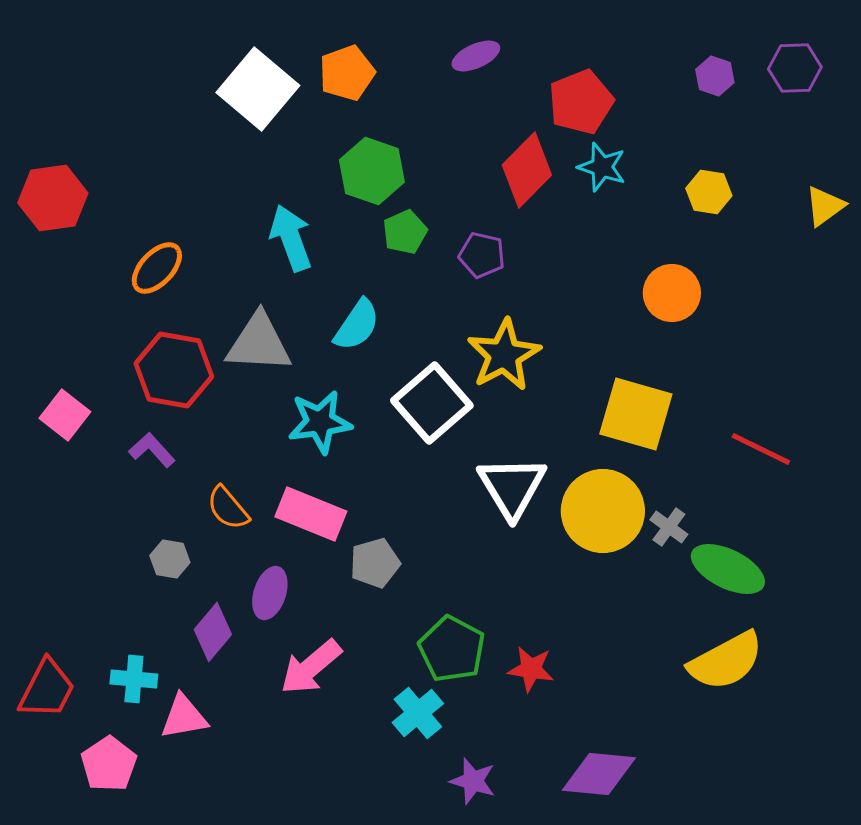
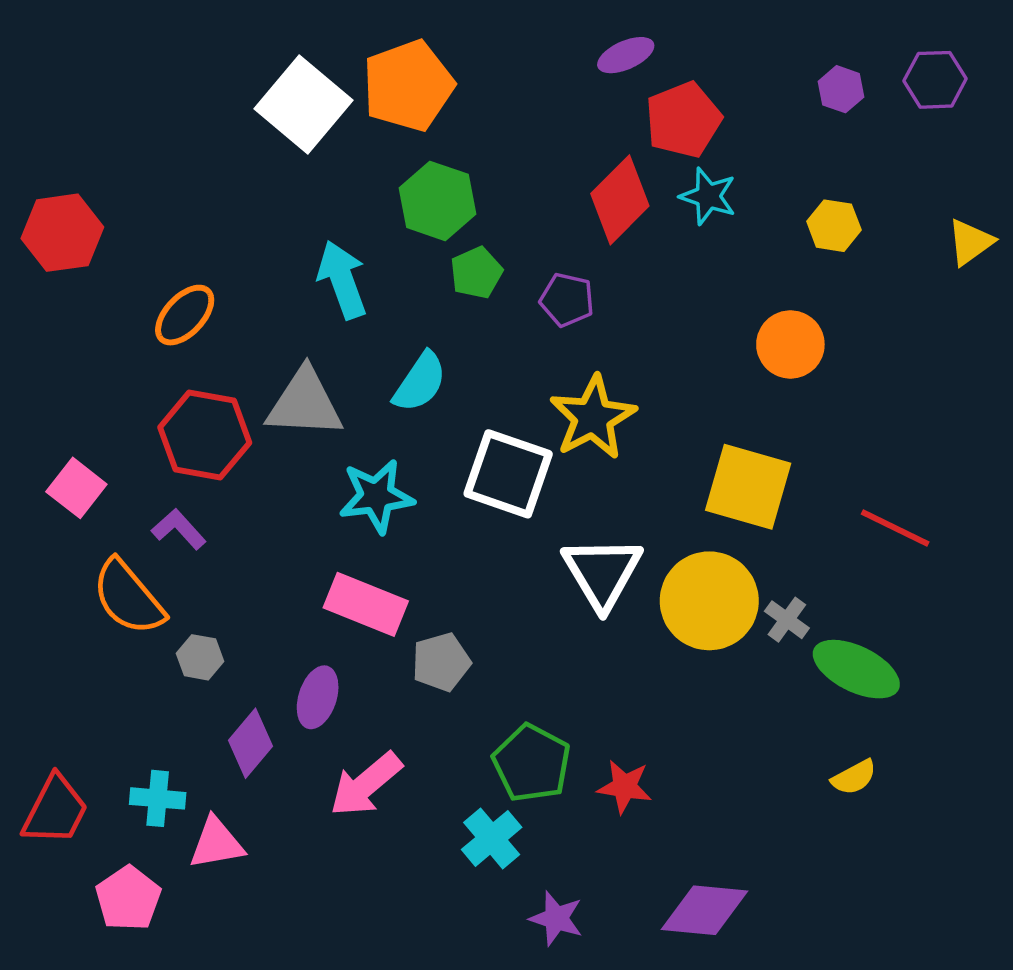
purple ellipse: (476, 56) -> (626, 55), moved
orange pentagon: (347, 73) -> (408, 86), size x1.4
white square: (432, 403) -> (508, 474), turned -30
orange semicircle: (228, 508) -> (128, 597), moved, size x1.5
yellow semicircle: (726, 661) -> (854, 777), size x0.5

